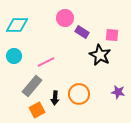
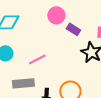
gray rectangle: (32, 86) -> (23, 83), turned 45

